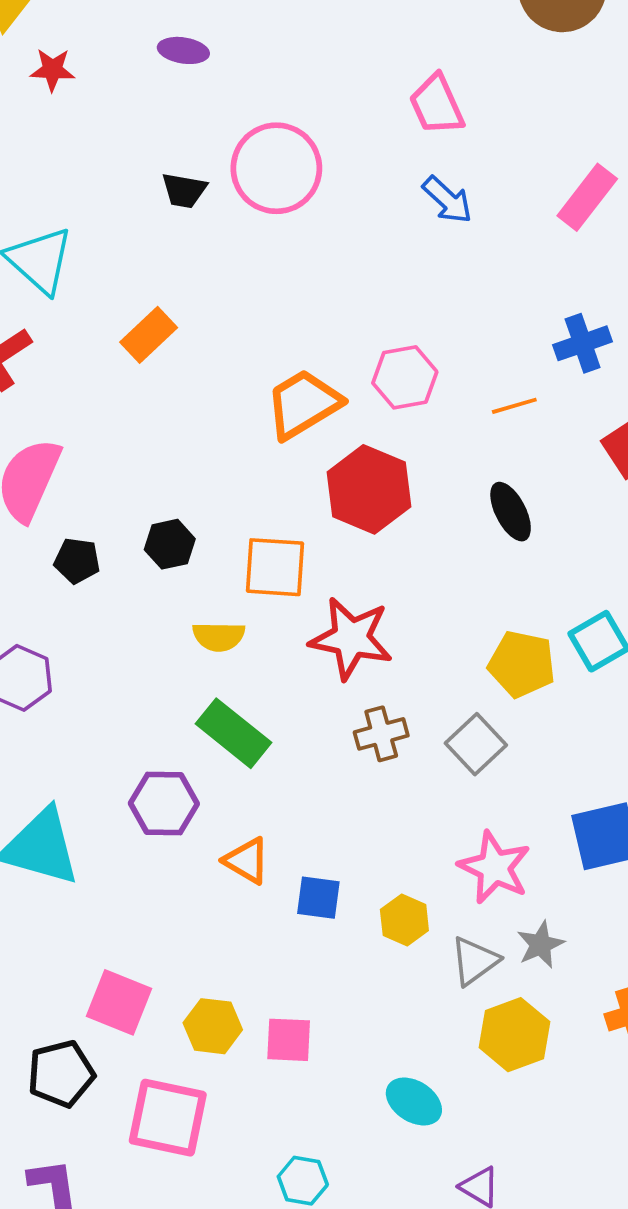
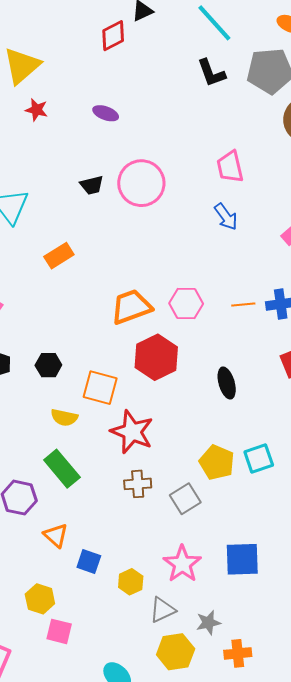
black trapezoid: (184, 190) -> (92, 185), turned -35
orange line: (514, 406) -> (243, 304), moved
gray star: (540, 945) -> (208, 623), moved
yellow hexagon: (213, 1026) -> (40, 599), moved

